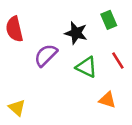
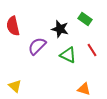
green rectangle: (109, 20) -> (85, 19), turned -32
orange triangle: (107, 100) -> (84, 89), moved

